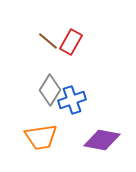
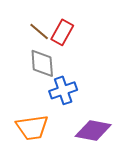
gray diamond: (50, 90) -> (42, 63), moved, turned -36

